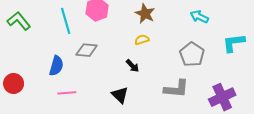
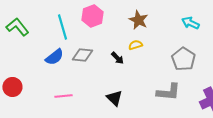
blue semicircle: (56, 66) -> (54, 57), moved, turned 36
black arrow: (132, 66) -> (117, 58), moved

